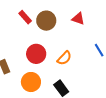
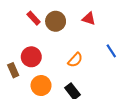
red circle: (36, 54) -> (31, 57), moved

